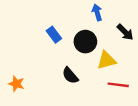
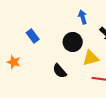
blue rectangle: (54, 35) -> (33, 36), moved
orange star: (16, 84) -> (14, 62), moved

